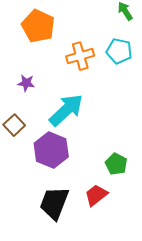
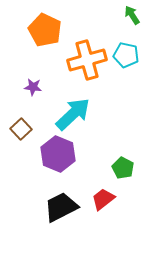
orange cross: (80, 56) -> (87, 60), size x1.4
black trapezoid: (54, 203) -> (61, 207), turned 42

